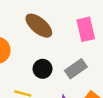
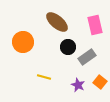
black circle: (43, 69) -> (68, 47), moved

